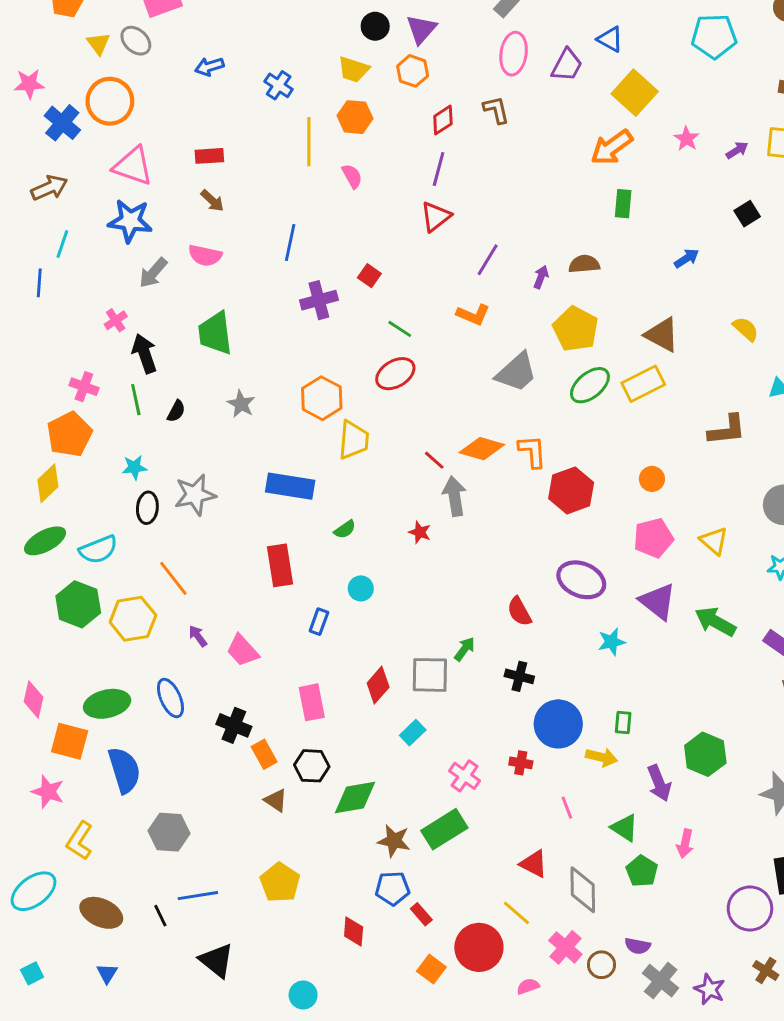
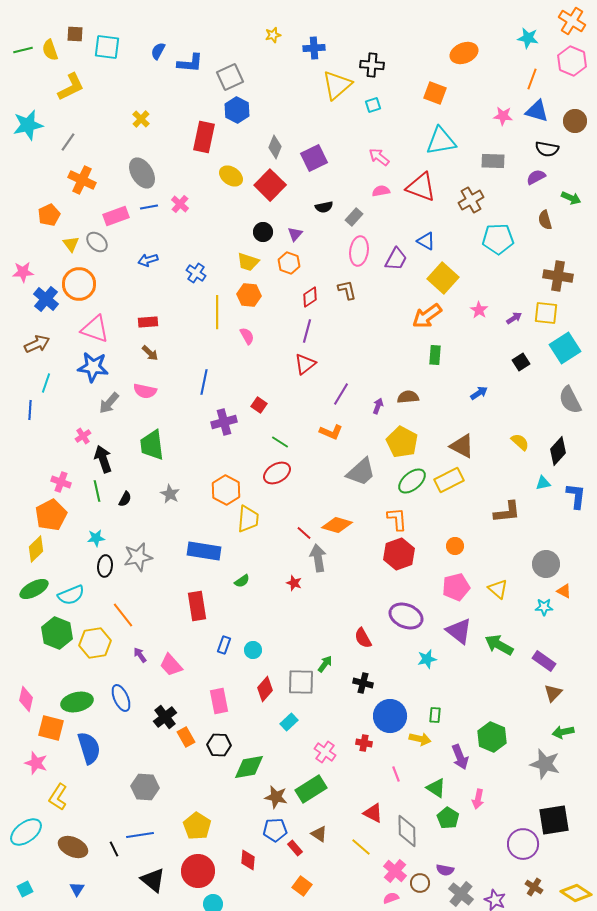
purple triangle: (421, 29) -> (295, 234), size x0.7
orange L-shape: (532, 452) -> (397, 519), moved
cyan circle: (361, 588) -> (253, 650), moved
black cross: (234, 725) -> (165, 717), turned 30
brown triangle: (276, 800) -> (319, 834), moved
gray hexagon: (169, 832) -> (145, 787), moved
red circle: (479, 947) -> (198, 871), moved
pink semicircle: (528, 986) -> (391, 898), moved

